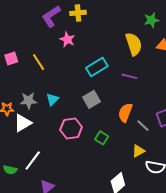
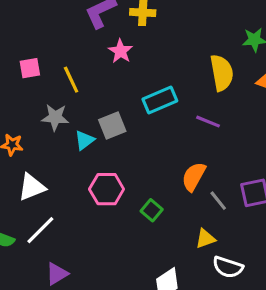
gray square: (92, 99) -> (112, 126), moved
gray star: (29, 101) -> (55, 117), moved
white triangle: (23, 123) -> (32, 187), moved

